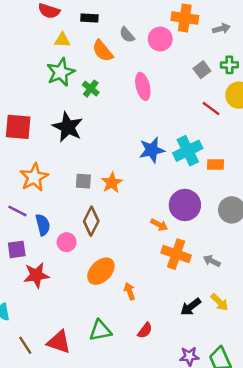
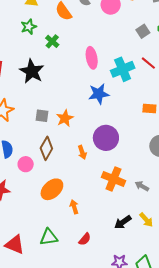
green star: (61, 72) -> (29, 27), size x0.7
pink ellipse: (143, 86) -> (92, 58), moved
cyan cross: (188, 151) -> (123, 69), moved
purple circle: (185, 205) -> (106, 138), moved
orange arrow: (159, 225) -> (82, 152), moved, turned 40

